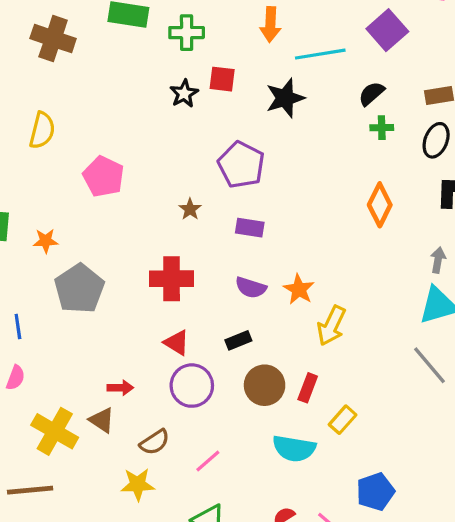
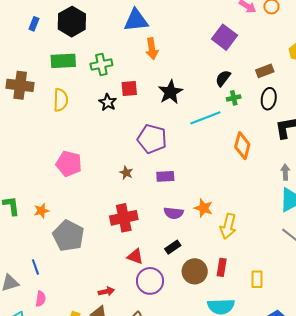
cyan line: (320, 54) -> (205, 118), moved
yellow semicircle: (42, 130) -> (61, 100), moved
yellow rectangle: (343, 420) -> (257, 279), moved, turned -30

